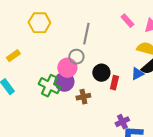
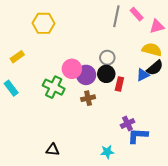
pink rectangle: (127, 21) -> (137, 14), moved
gray line: (86, 34) -> (116, 16), moved
gray circle: (76, 57) -> (107, 58), moved
purple circle: (64, 82) -> (86, 75), moved

